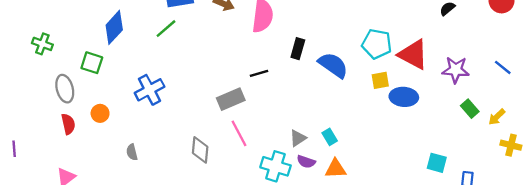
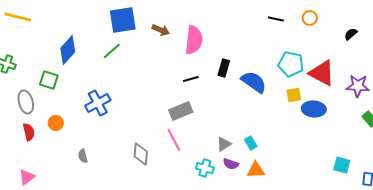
black line: (259, 73) -> (191, 79), moved
gray rectangle: (231, 99) -> (181, 111), moved
cyan cross: (275, 166) -> (205, 168), size x0.7

